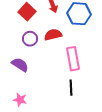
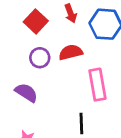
black line: (71, 88) -> (81, 123), moved

